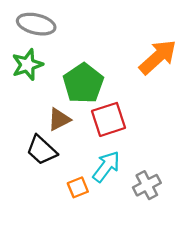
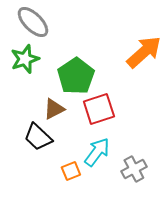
gray ellipse: (36, 24) -> (33, 22), turned 32

